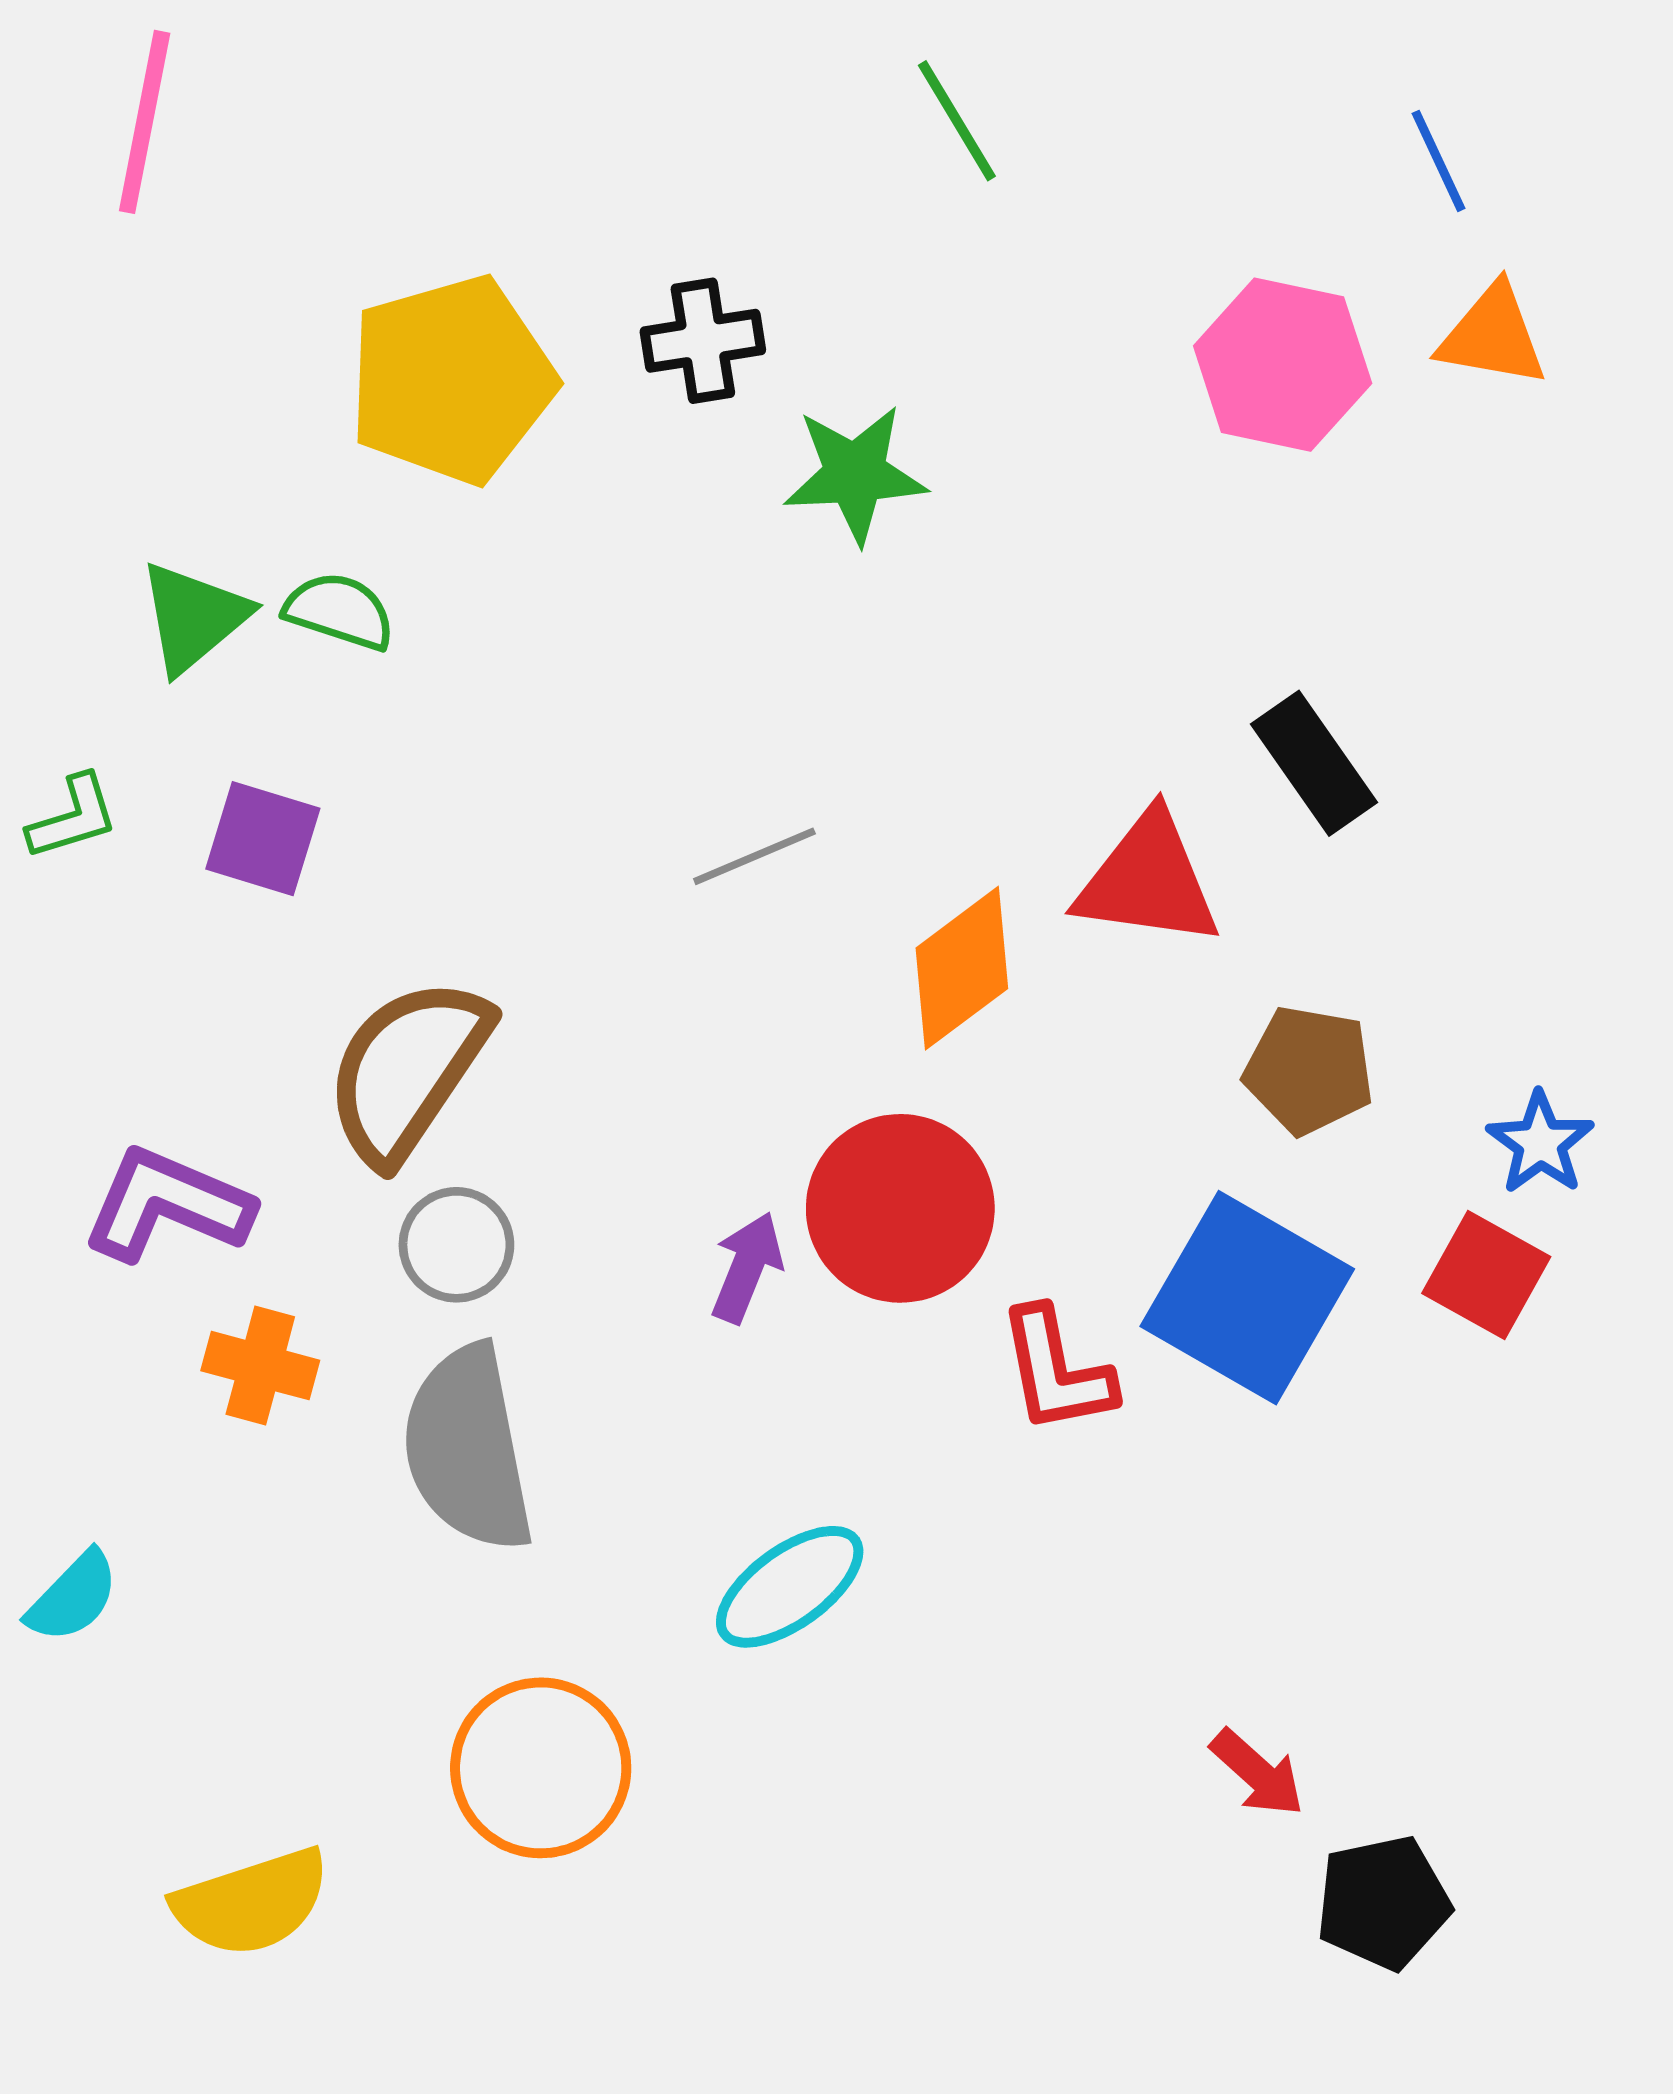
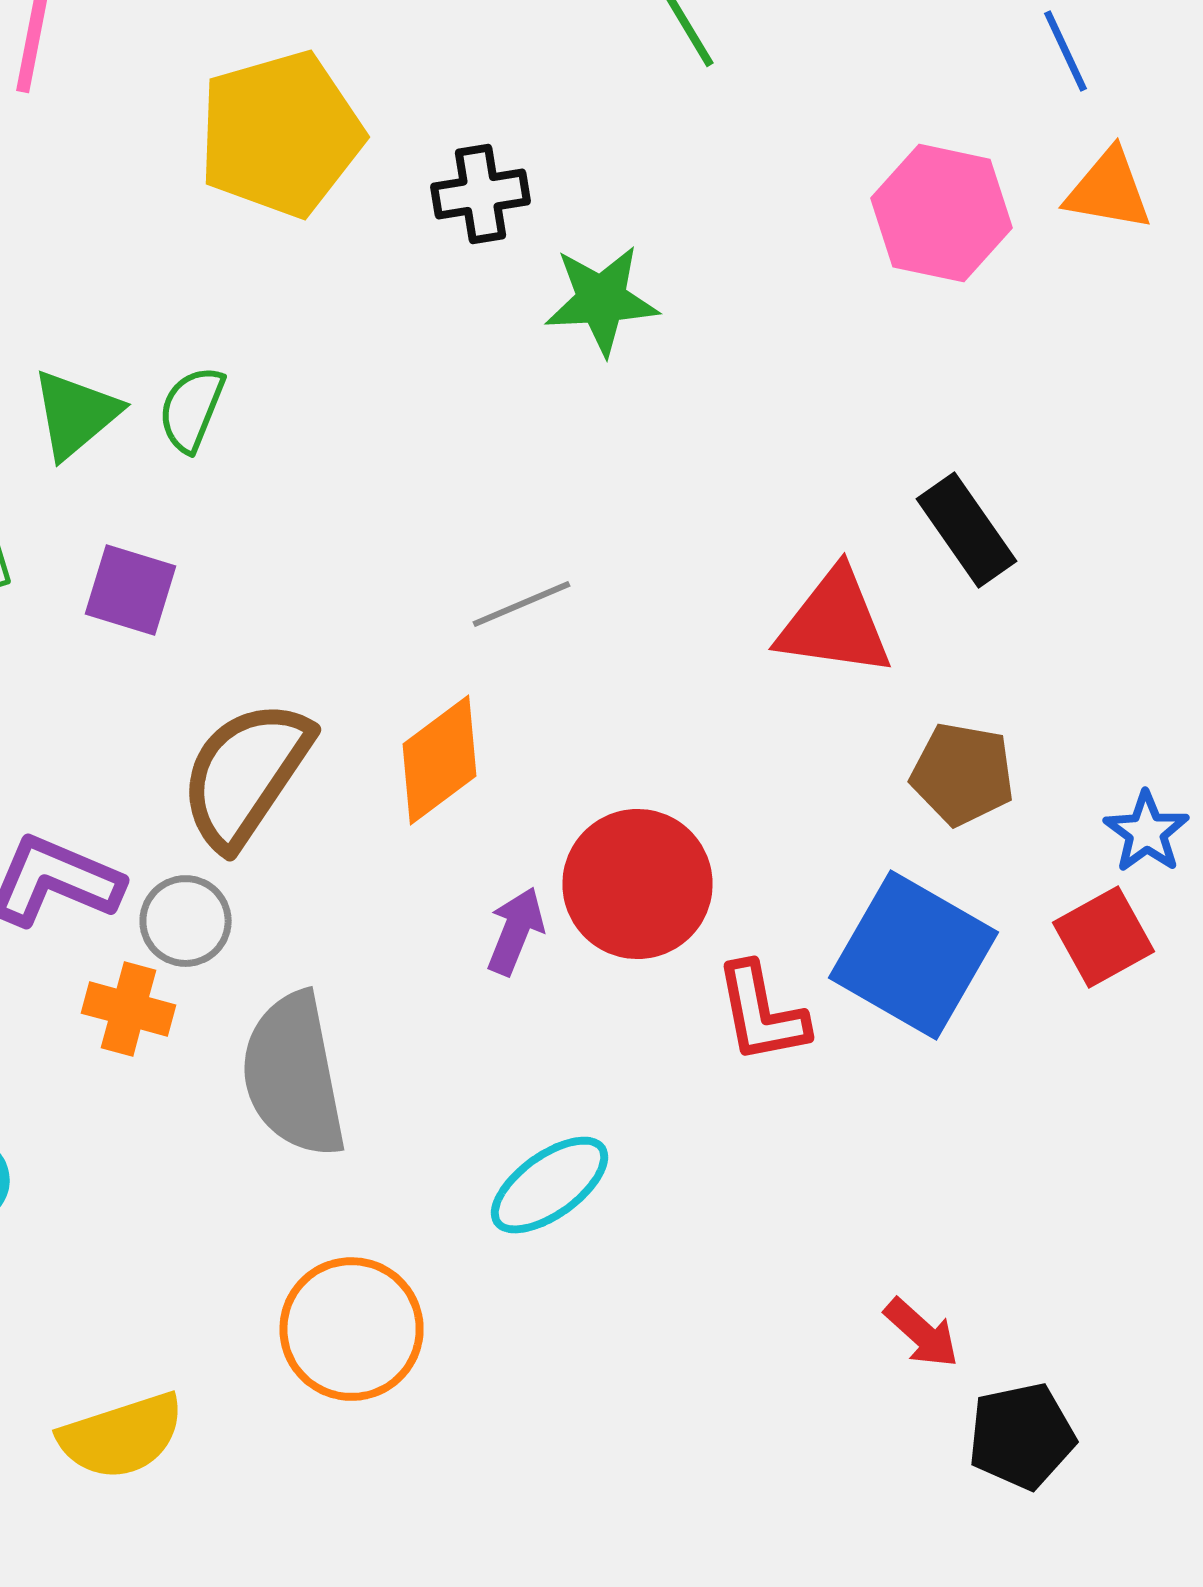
yellow pentagon: (451, 380) -> (281, 134), moved
green semicircle: (340, 611) -> (192, 409), turned -86
orange diamond: (962, 968) -> (440, 760), moved
gray circle: (456, 1245) -> (186, 921), moved
red square: (1486, 1275) -> (1104, 937), turned 32

